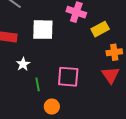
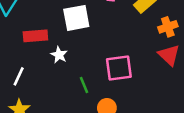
white star: (23, 64) -> (59, 55), moved

